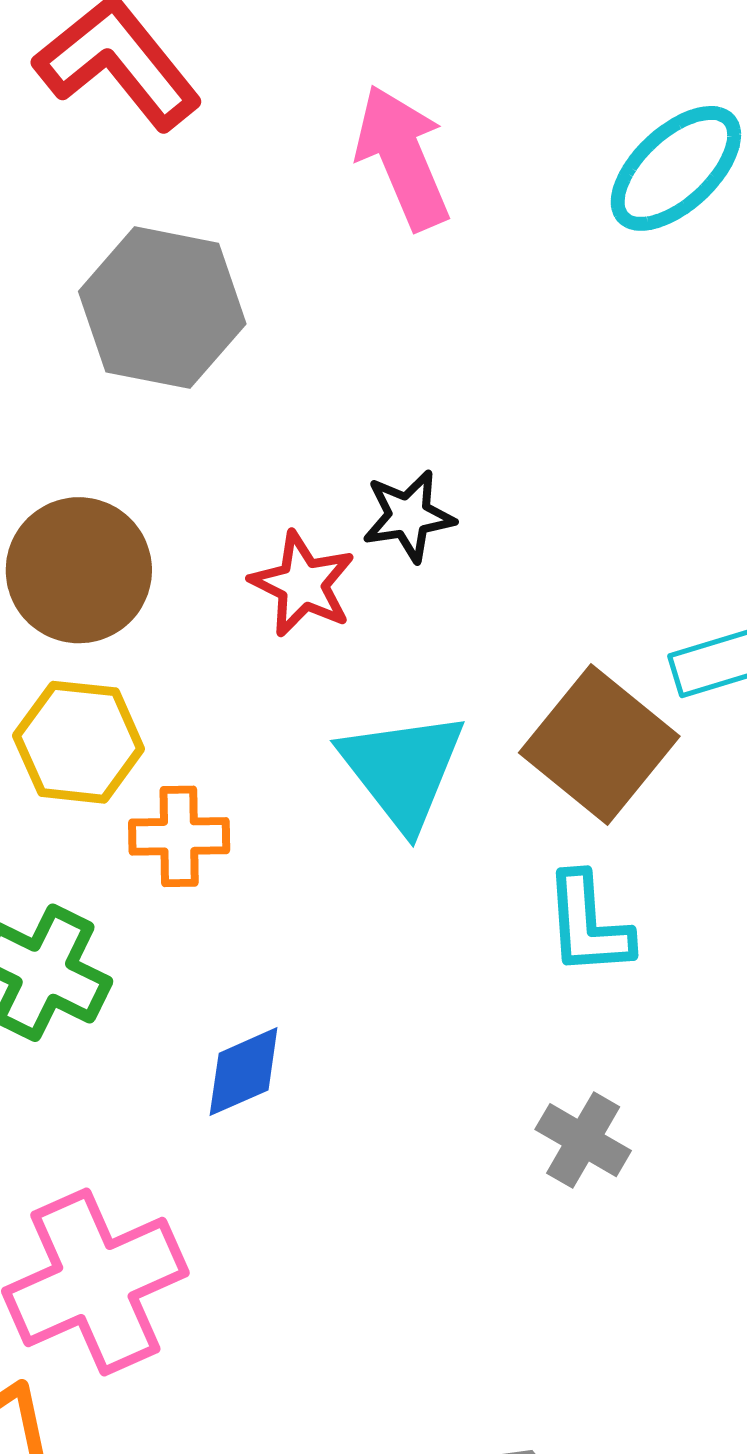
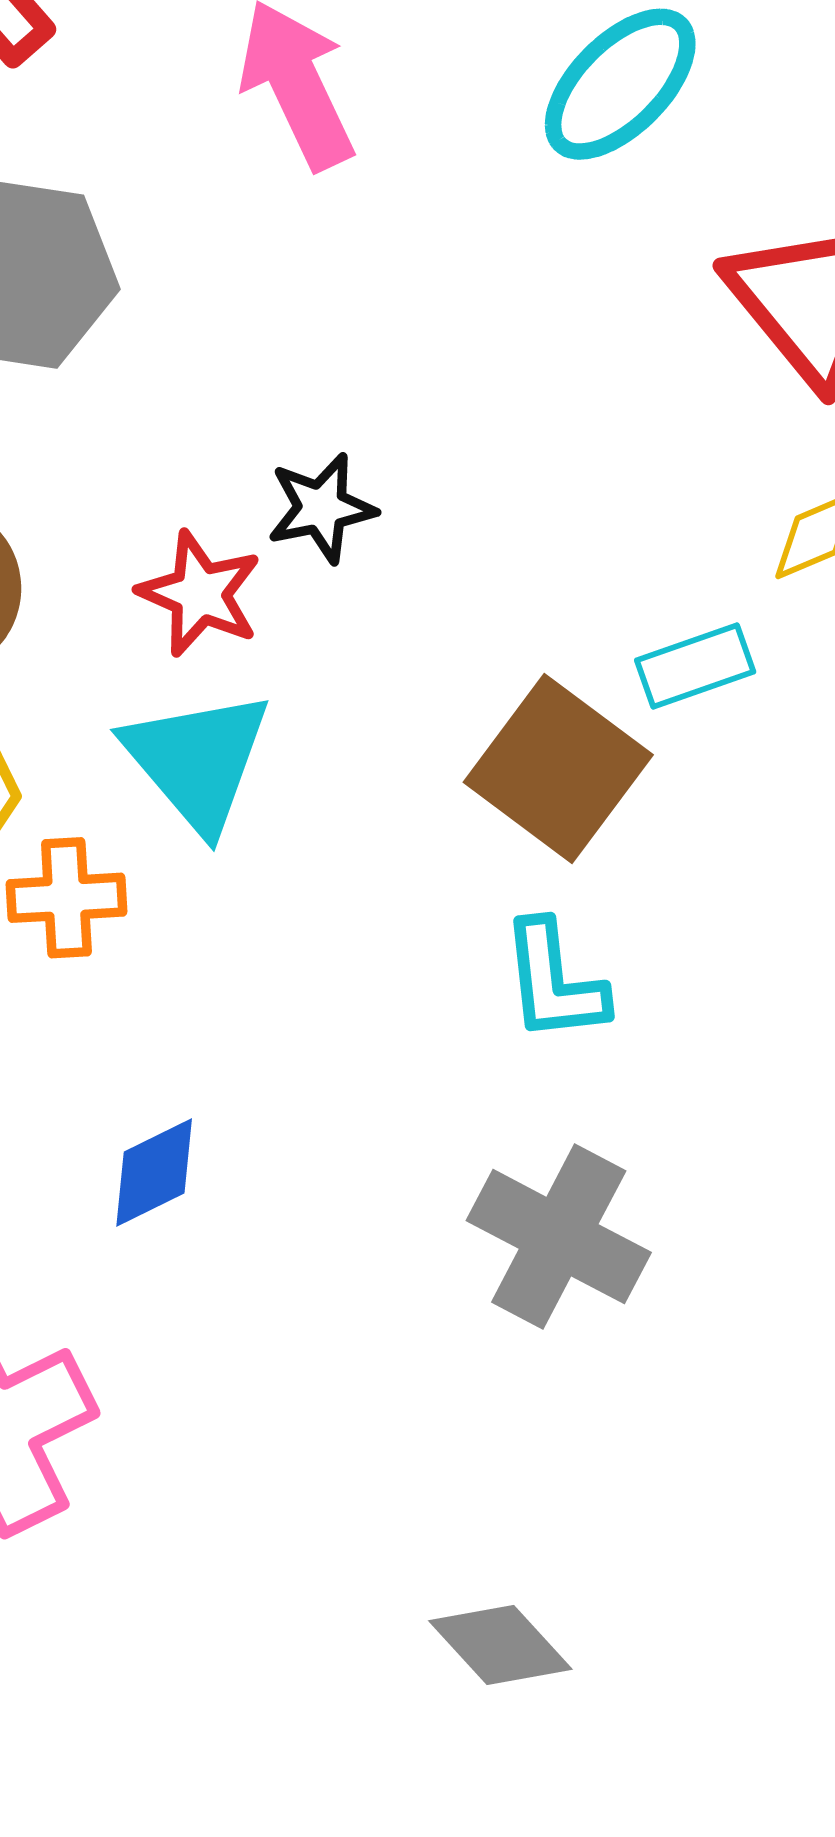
cyan triangle: (402, 770) -> (197, 761), moved
gray cross: (583, 1140) -> (559, 1237), size x1.6

